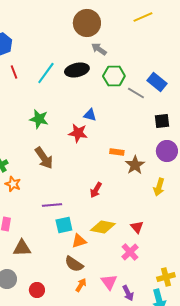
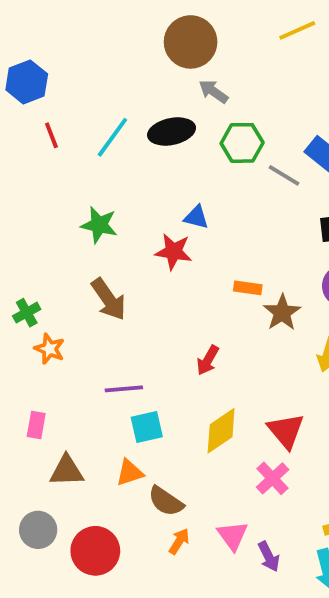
yellow diamond: (103, 227) -> (221, 431), turned -45
red triangle: (137, 227) -> (286, 431), size x1.5
orange triangle: (79, 241) -> (130, 473), moved
red circle: (37, 290) -> (95, 551), size x1.6

